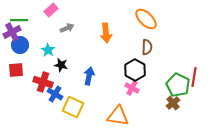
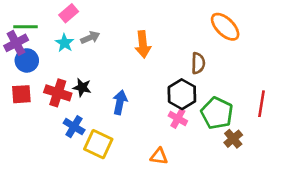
orange ellipse: (146, 19) -> (225, 27), moved
cyan star: (48, 50) -> (65, 43), moved
red cross: (43, 82) -> (58, 93), moved
green pentagon: (178, 85) -> (217, 113), moved
orange triangle: (118, 116) -> (159, 156), size x0.6

